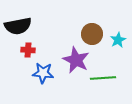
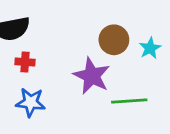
blue star: (43, 73) -> (31, 102), moved

